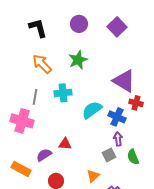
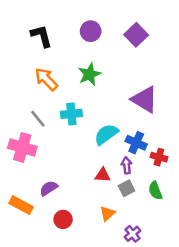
gray line: (35, 97) -> (38, 119), turned -49
red cross: (136, 103) -> (159, 157), moved
purple arrow: (118, 139) -> (127, 165), moved
red triangle: (65, 144) -> (103, 175), moved

